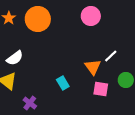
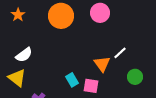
orange circle: (38, 19) -> (61, 16), moved
pink square: (101, 89) -> (91, 86), moved

